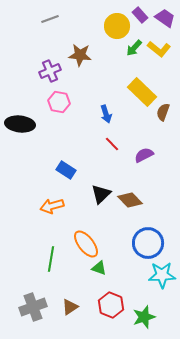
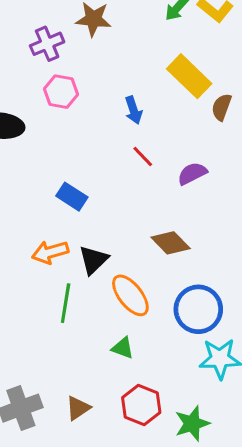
black triangle: (101, 194) -> (93, 260), moved
orange ellipse: (86, 244) -> (130, 295), moved
green line: (51, 259) -> (66, 303), moved

